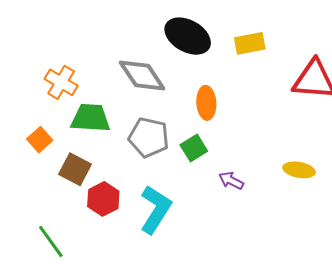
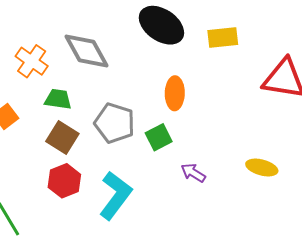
gray diamond: (142, 76) -> (86, 51), moved
green trapezoid: (90, 118) -> (58, 99), size x0.7
brown square: (75, 169) -> (62, 138), moved

